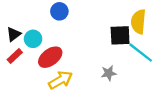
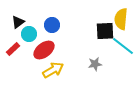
blue circle: (59, 11) -> (52, 25), moved
black triangle: (14, 34) -> (18, 22), moved

